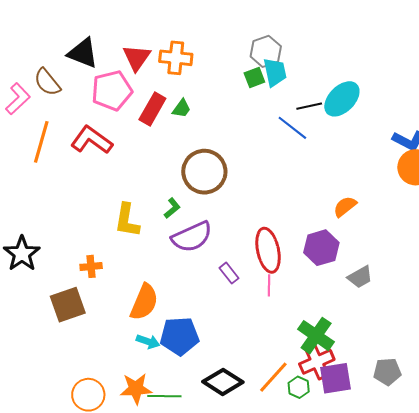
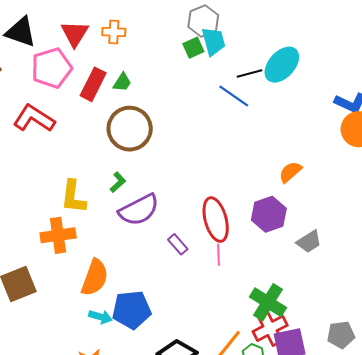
orange cross: (176, 58) -> (114, 32), size x0.7
brown circle: (204, 172) -> (130, 129), moved
orange cross: (91, 266) -> (58, 235), moved, size x1.6

